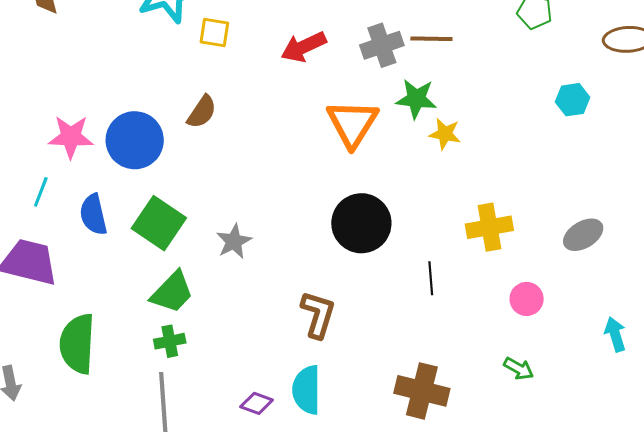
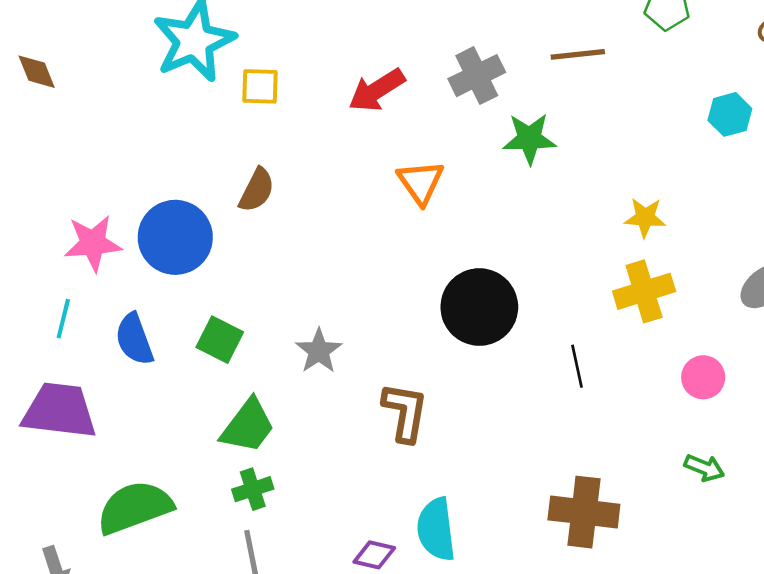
brown line: (431, 39) -> (578, 54), moved
orange triangle: (352, 123) -> (421, 182), moved, size x0.7
yellow star: (445, 134) -> (645, 218), moved
green square: (159, 223) -> (220, 340), size x0.7
brown L-shape: (318, 314) -> (405, 412), moved
green semicircle: (77, 344) -> (135, 507), turned 74

